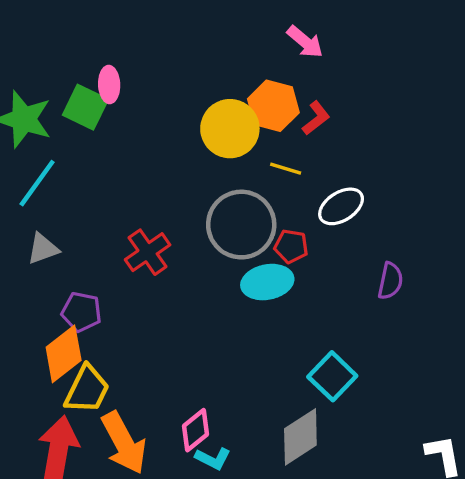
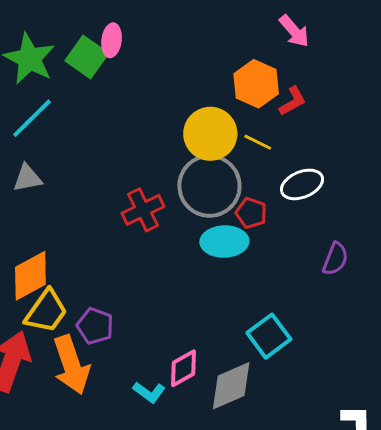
yellow circle: (230, 129) -> (210, 134), moved
red cross: (148, 252) -> (143, 210), moved
purple pentagon: (81, 312) -> (95, 326), moved
pink diamond: (195, 430) -> (184, 368), moved

